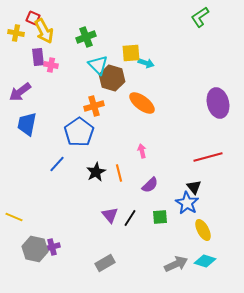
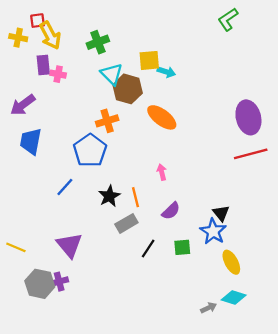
red square: (33, 18) -> (38, 21), turned -32
red line: (208, 157) -> (251, 154), moved
purple triangle: (110, 215) -> (69, 245), moved, size x1.4
gray rectangle: (105, 263) -> (126, 223), moved
gray arrow: (176, 264) -> (209, 308), moved, size x0.6

